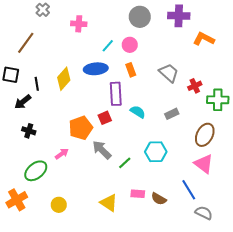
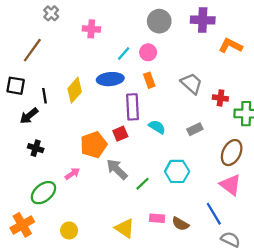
red cross: (195, 86) -> (220, 98), turned 32

